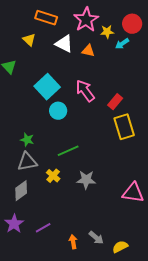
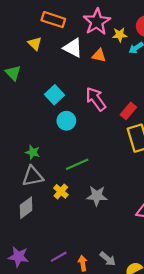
cyan square: (47, 87) -> (54, 95), size x0.7
purple star: (14, 224) -> (18, 257), moved, turned -30
purple line: (43, 228) -> (59, 257), moved

